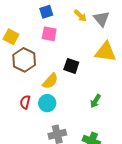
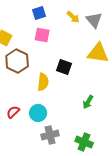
yellow semicircle: (50, 81) -> (43, 82), turned -36
red semicircle: (25, 102) -> (13, 112), moved, turned 32
cyan circle: (47, 103) -> (38, 113), moved

